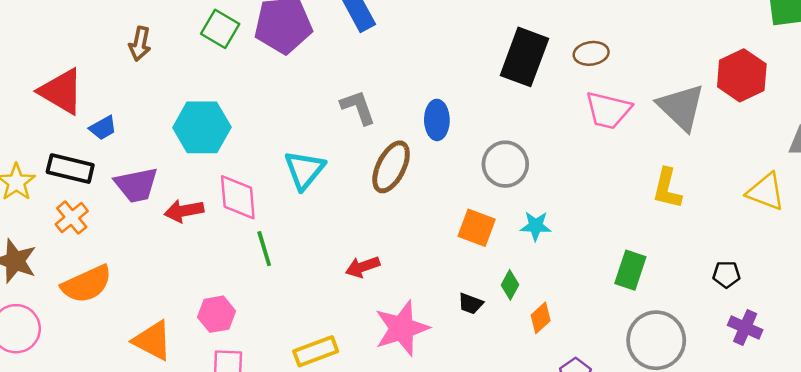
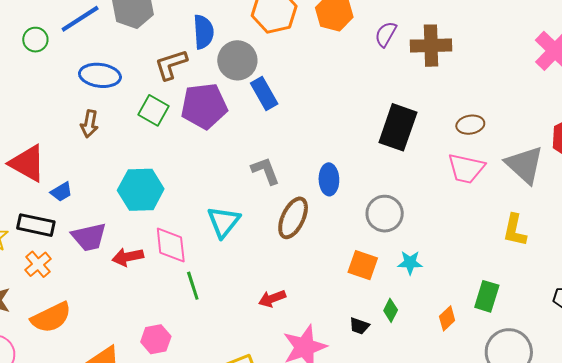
brown ellipse: (591, 53) -> (470, 125), moved
orange diamond: (541, 318) -> (447, 318), moved

